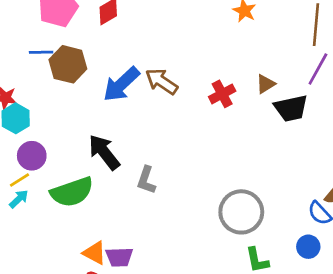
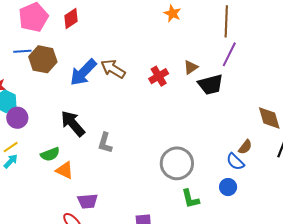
purple circle: (32, 156) -> (17, 118), moved
green semicircle: (72, 192) -> (50, 154), size x0.6
orange triangle: (95, 253) -> (65, 170), moved

